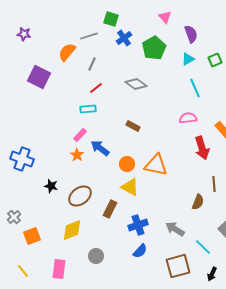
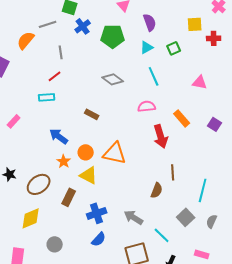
green pentagon: (154, 48) -> (113, 36), turned 30
gray line: (92, 64) -> (61, 52), moved, turned -32
gray diamond: (136, 84) -> (113, 79), moved
pink rectangle: (80, 135) -> (14, 121), moved
orange star: (77, 155) -> (64, 161), moved

